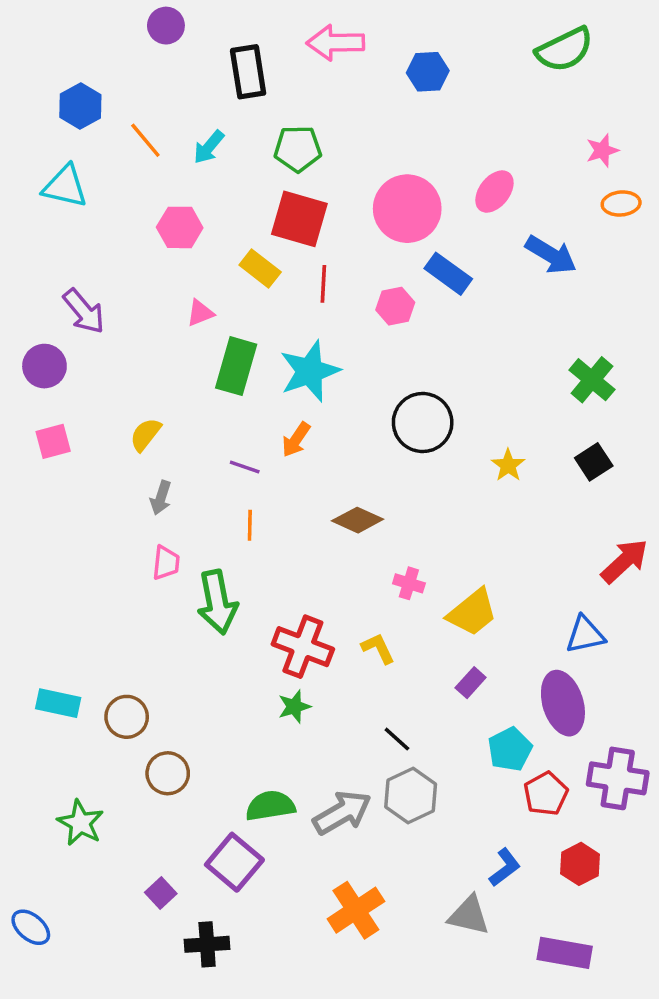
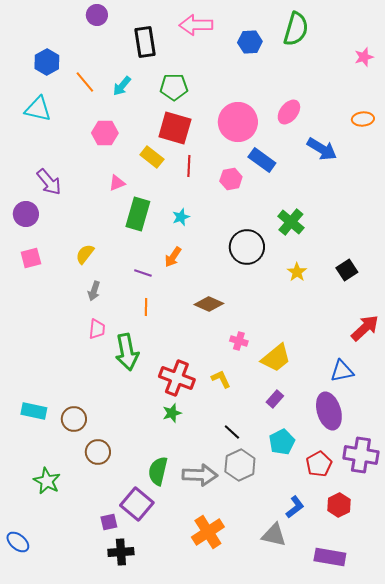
green semicircle: (565, 50) -> (296, 29), moved, turned -48
pink star: (602, 150) -> (364, 57), moved
cyan star: (310, 371) -> (181, 217), size x0.5
green cross: (592, 380) -> (291, 222), moved
cyan pentagon: (510, 749) -> (282, 442), moved
green semicircle: (270, 806) -> (158, 471), turned -68
gray arrow: (342, 813) -> (200, 475), turned 32
purple square: (161, 893) -> (109, 522), moved, turned 30

